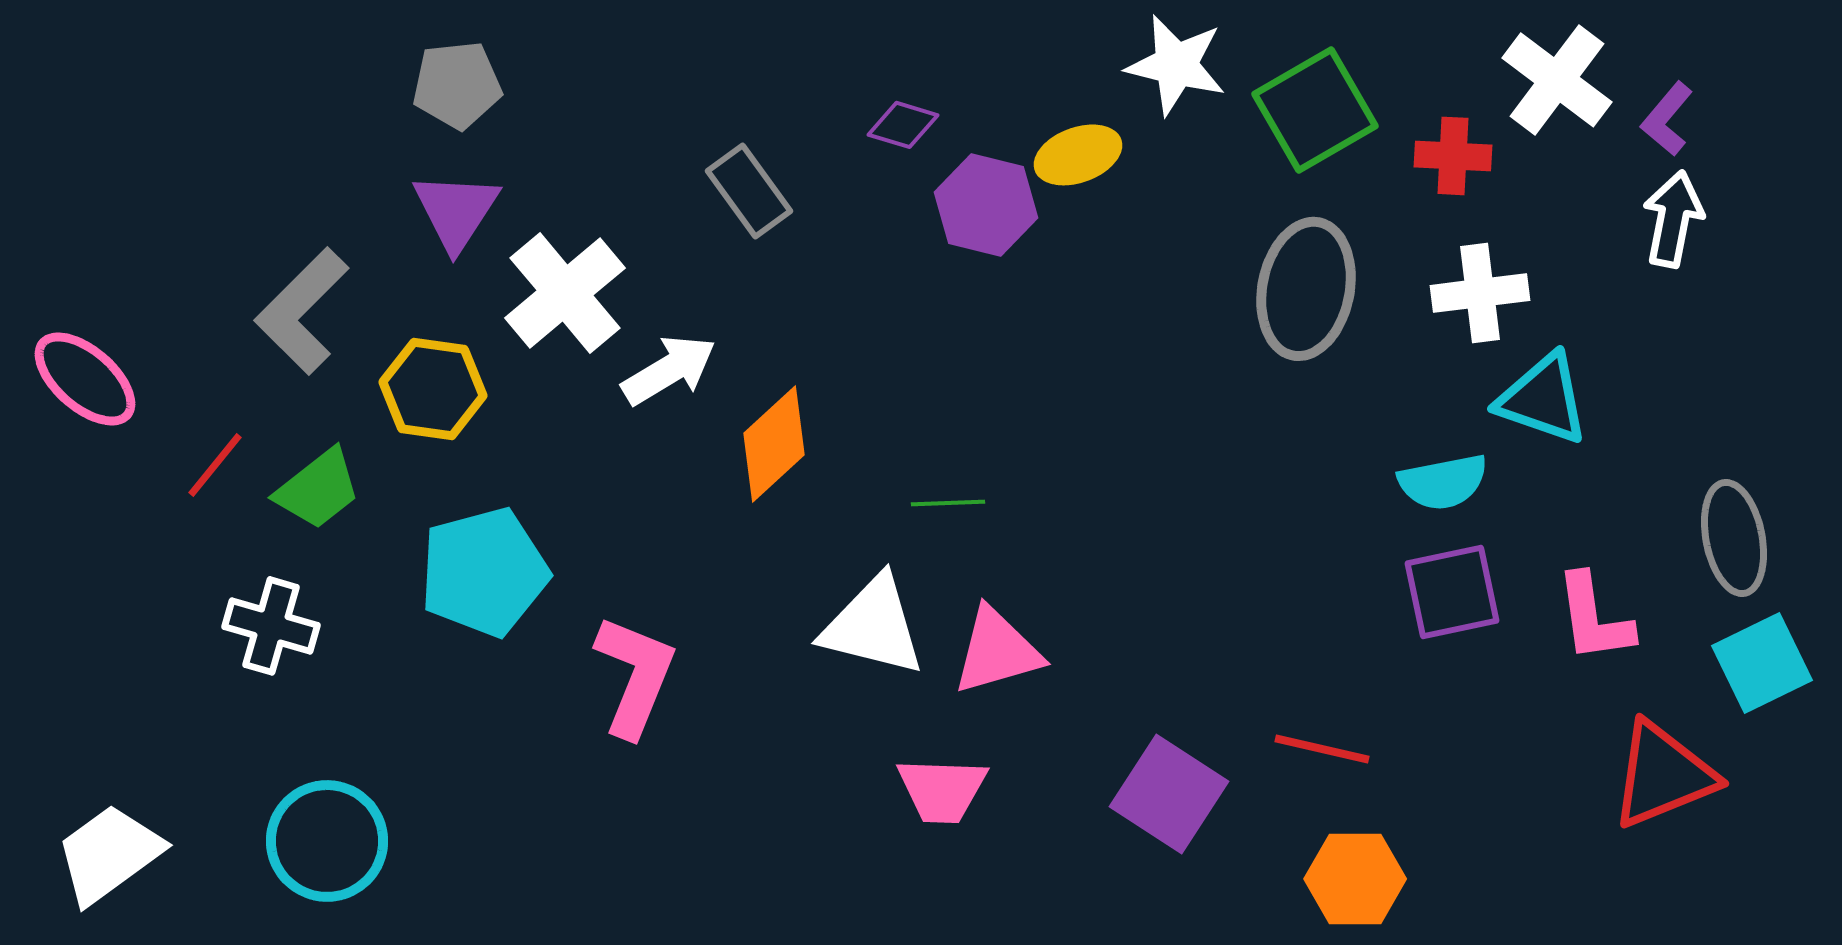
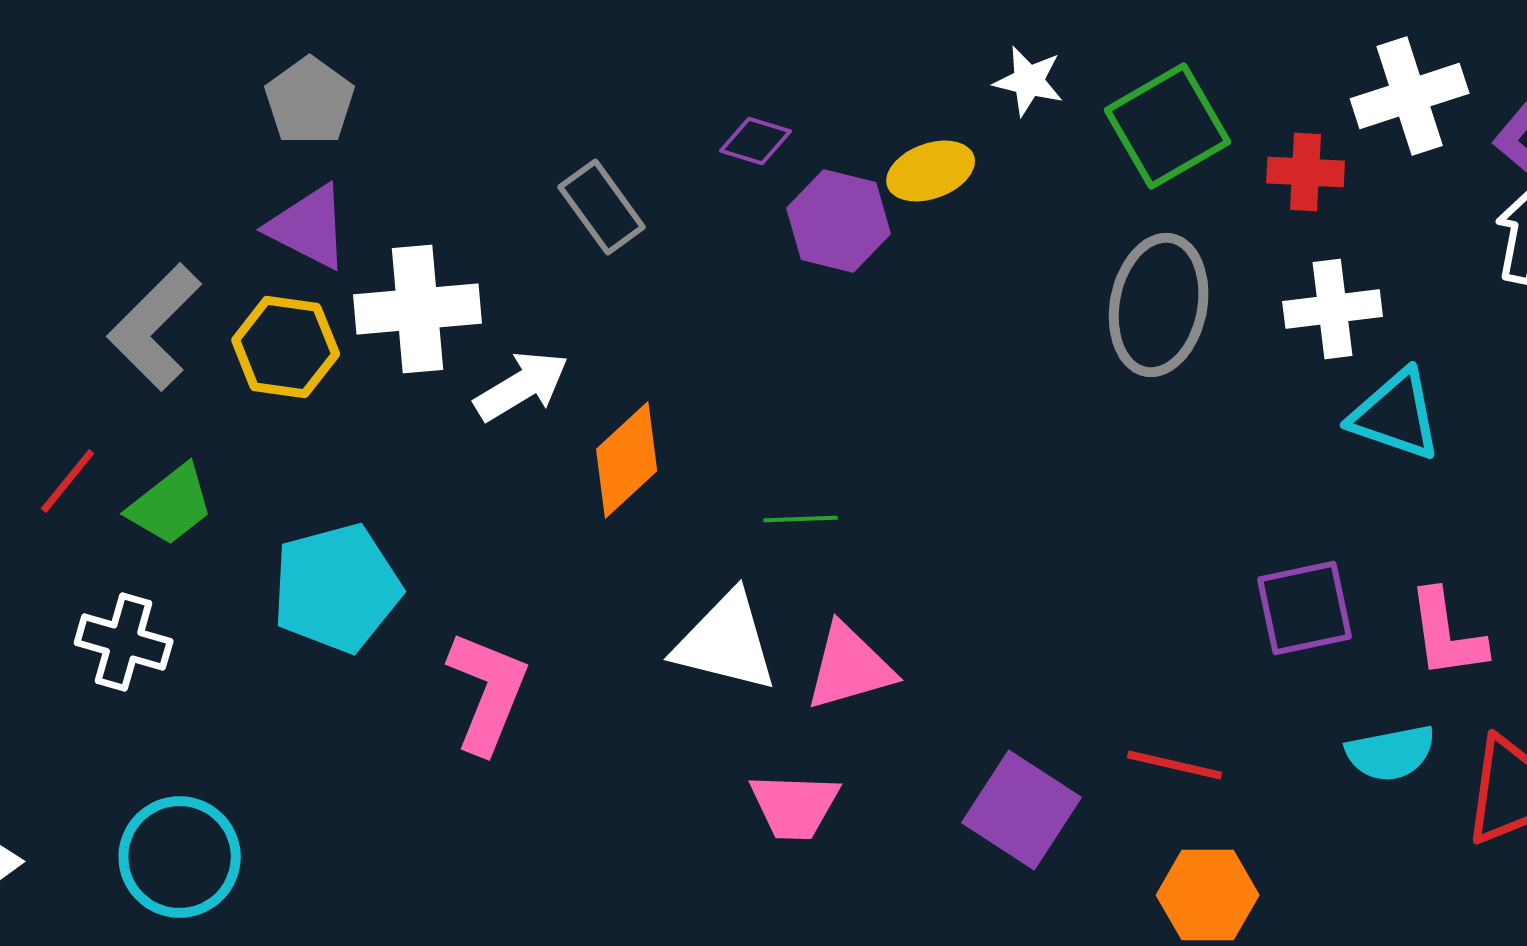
white star: (1176, 65) -> (1029, 81), size x0.7
white cross: (1557, 80) -> (1410, 96), turned 35
gray pentagon: (457, 85) -> (310, 101), turned -30
purple triangle: (456, 211) -> (309, 227), turned -36
white cross: (565, 293) -> (418, 309), turned 35
yellow hexagon: (433, 389) -> (286, 347), moved
cyan semicircle: (1443, 482) -> (1391, 753), moved

